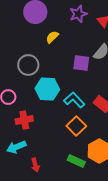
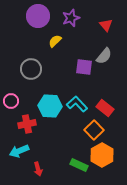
purple star: (78, 14) -> (71, 18), moved
cyan hexagon: (47, 89) -> (50, 106), moved
orange square: (76, 126) -> (94, 130), moved

